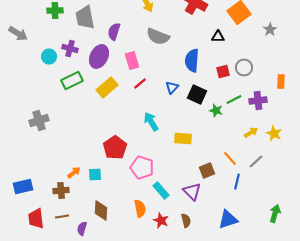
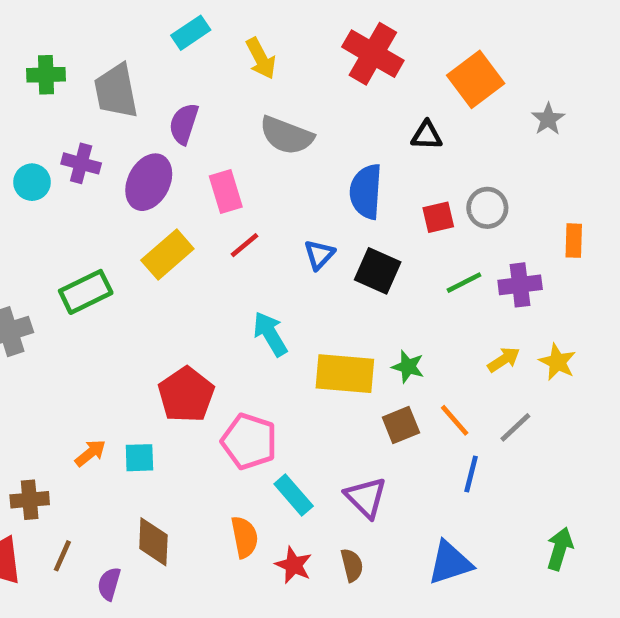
green rectangle: (72, 80) -> (86, 292), moved
green star: (216, 110) -> (408, 367), moved
yellow rectangle: (183, 138) -> (345, 374), size x1.4
brown square: (207, 170) -> (401, 425), moved
brown cross: (61, 190) -> (30, 500), moved
brown line: (62, 216) -> (62, 556), turned -56

